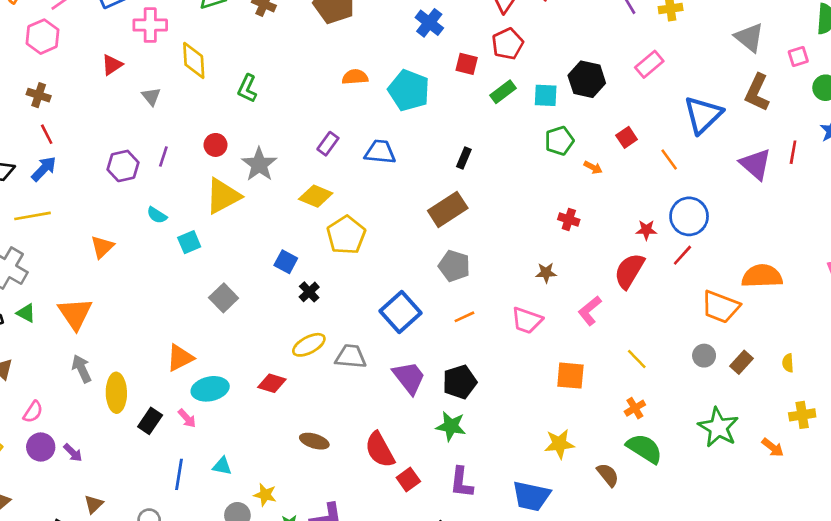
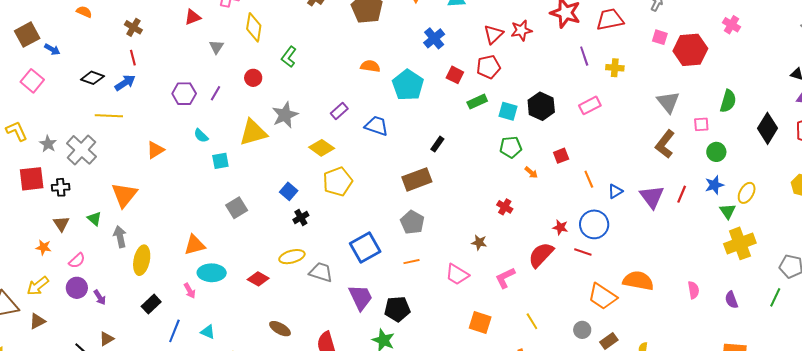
blue triangle: (703, 115) -> (615, 191), moved, size x0.5
red circle: (215, 145) -> (253, 78), moved
red line: (682, 255) -> (583, 252), turned 54
green triangle: (26, 313) -> (94, 219), moved
black rectangle: (150, 421) -> (151, 304), moved

